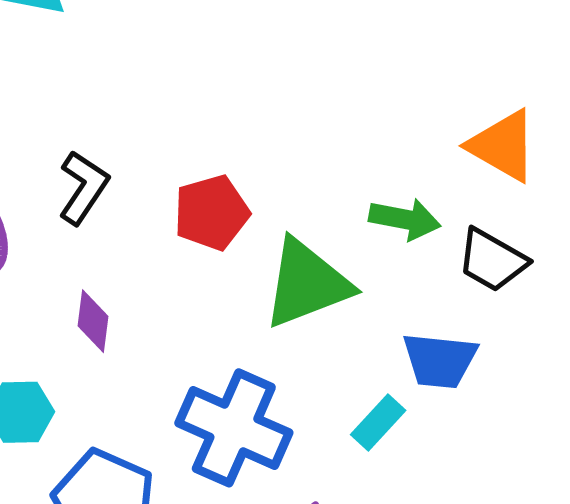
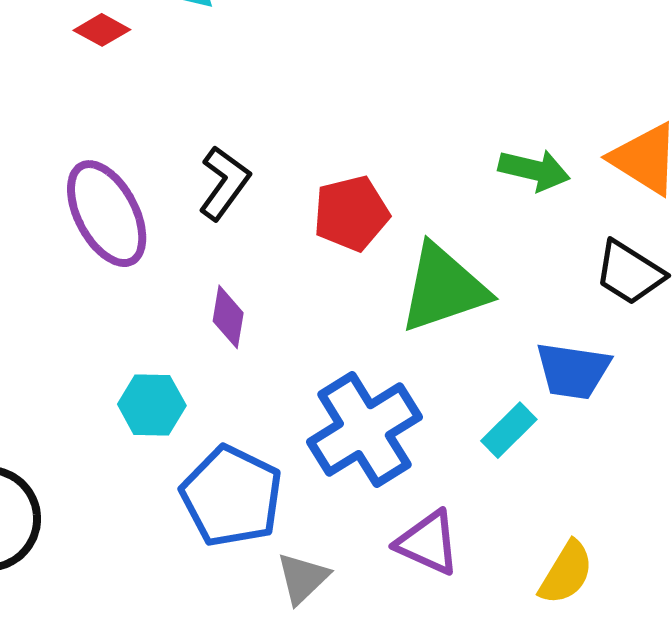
green arrow: (405, 219) -> (534, 170), moved
blue cross: (234, 428) -> (364, 430), turned 32

